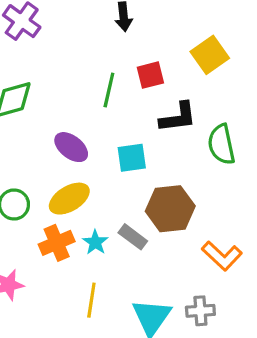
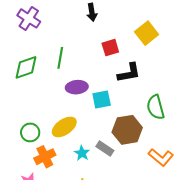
green line: (109, 90) -> (60, 58), moved
green semicircle: (221, 144) -> (156, 107), moved
purple ellipse: (71, 147) -> (77, 87), moved, turned -40
orange cross: (57, 243) -> (45, 157), moved

